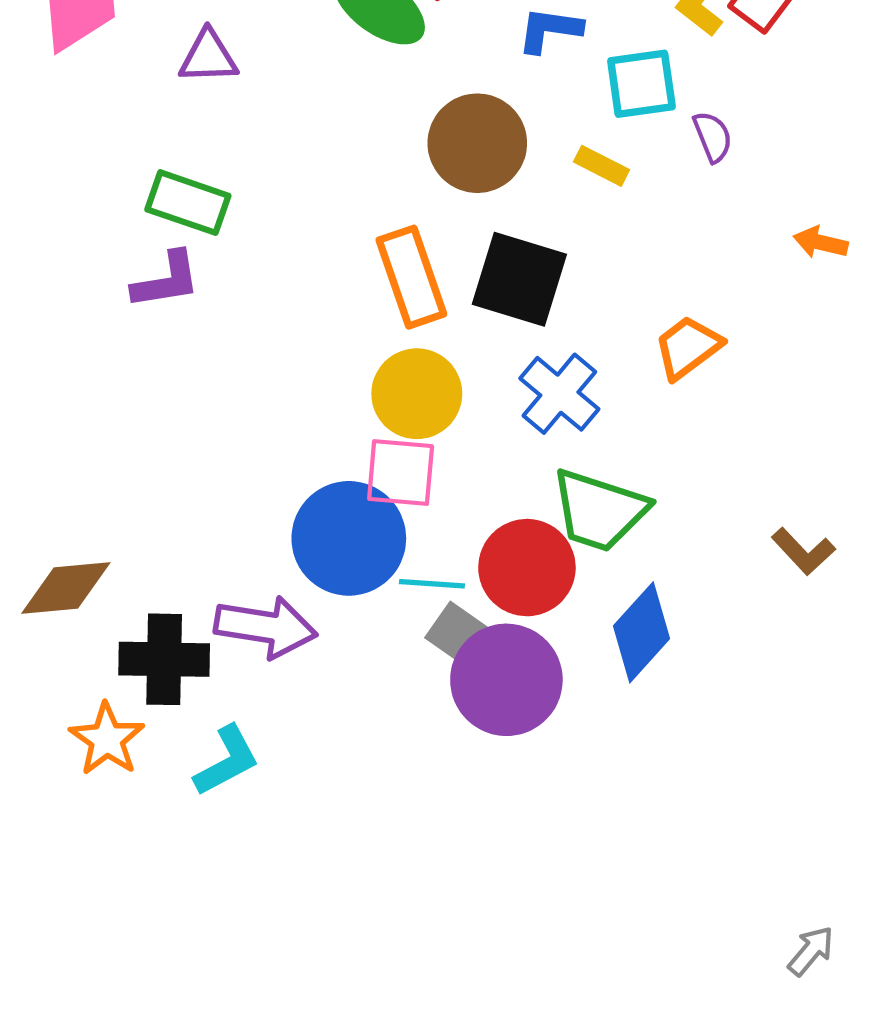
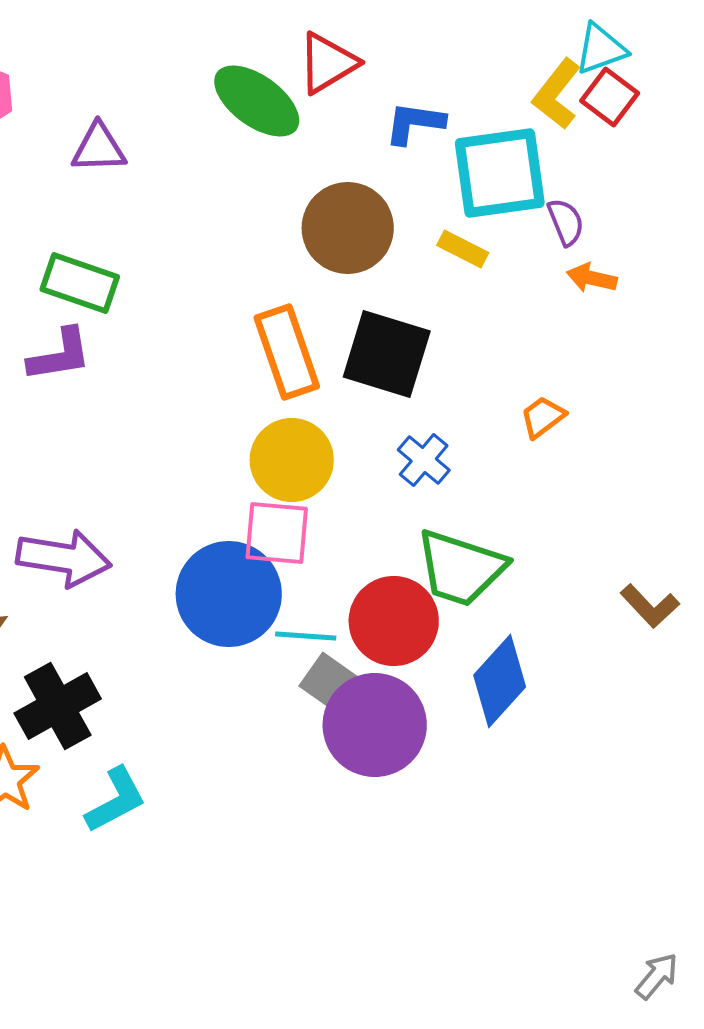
cyan square: (641, 84) -> (500, 173), size x1.4
orange arrow: (821, 243) -> (592, 278), moved
orange trapezoid: (688, 347) -> (543, 417), size x0.7
blue cross: (559, 394) -> (424, 460), size x0.7
purple arrow: (266, 627) -> (64, 558), moved
black cross: (164, 659) -> (58, 706), turned -30

